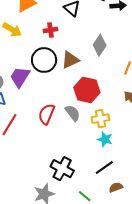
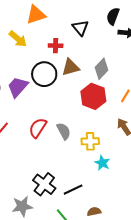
brown triangle: (70, 60) -> (71, 67), moved
red hexagon: (87, 90) -> (93, 96), moved
cyan star: (105, 139) -> (102, 163), moved
black line: (104, 168) -> (73, 190), moved

